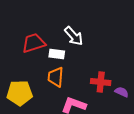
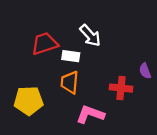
purple semicircle: (122, 92) -> (145, 71), moved, turned -136

